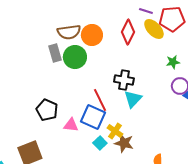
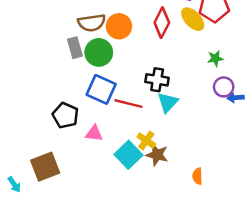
red line: (100, 100) -> (128, 104), turned -50
blue square: (93, 117) -> (101, 89), moved
cyan square: (100, 143) -> (128, 155), size x1.6

